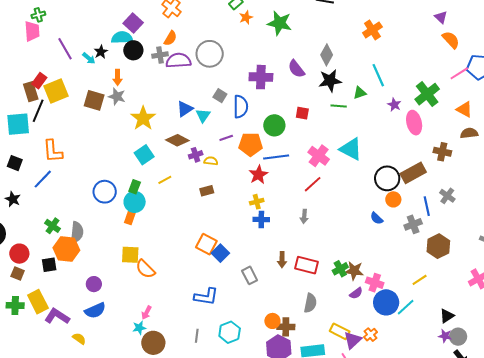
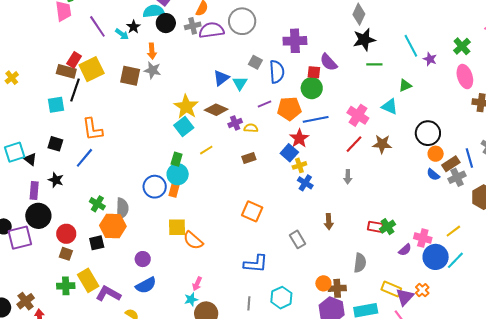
purple semicircle: (296, 69) -> (329, 62), moved
cyan line: (378, 75) -> (411, 46), moved
brown rectangle: (31, 92) -> (66, 71), turned -54
green triangle: (360, 93) -> (405, 85), moved
green cross: (427, 94) -> (462, 46), size x0.7
red square: (302, 113) -> (314, 72), moved
yellow star: (143, 118) -> (186, 107), moved
pink ellipse: (414, 123) -> (465, 77), moved
cyan square: (18, 124) -> (56, 105), size x0.7
cyan triangle: (351, 149) -> (390, 106), size x0.7
brown rectangle: (413, 173) -> (451, 164), moved, size x0.7
blue circle: (105, 192) -> (155, 187), moved
blue semicircle: (377, 218) -> (433, 175), moved
blue cross: (261, 219) -> (305, 183), turned 35
blue square: (220, 253) -> (289, 153), moved
red rectangle: (306, 265) -> (375, 227), moved, size x0.7
brown star: (354, 271) -> (382, 144), moved
yellow line: (420, 280) -> (453, 231), moved

